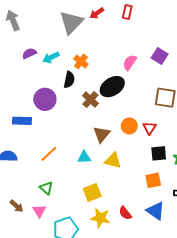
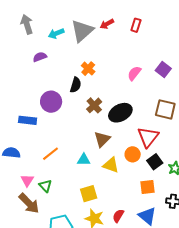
cyan arrow: (51, 57) -> (56, 33), moved
black ellipse: (112, 87) -> (120, 113), moved
orange circle: (129, 126) -> (133, 154), moved
red triangle: (150, 128) -> (148, 137), size x1.6
black square: (159, 153) -> (155, 162), turned -35
brown arrow: (17, 206) -> (29, 203), moved, size x1.6
pink triangle: (39, 211) -> (27, 180), moved
red semicircle: (125, 213) -> (118, 216), turned 64

